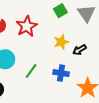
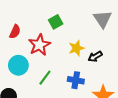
green square: (60, 11) -> (56, 22), moved
red star: (27, 26) -> (39, 45), moved

